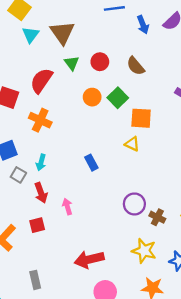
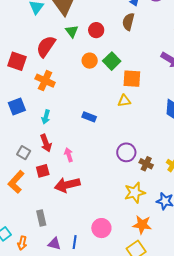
brown semicircle: (136, 66) -> (128, 22), moved, turned 54
yellow triangle: (132, 144) -> (124, 101), turned -32
blue rectangle: (91, 163) -> (89, 117), turned -40
gray square: (18, 175) -> (24, 153), moved
yellow star: (144, 251) -> (135, 193), turned -30
red arrow: (89, 259) -> (67, 185), moved

